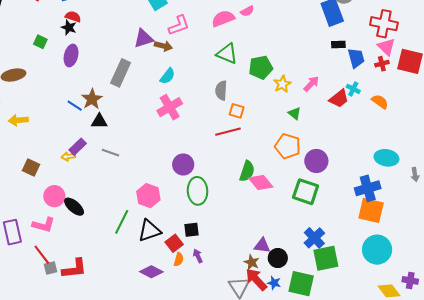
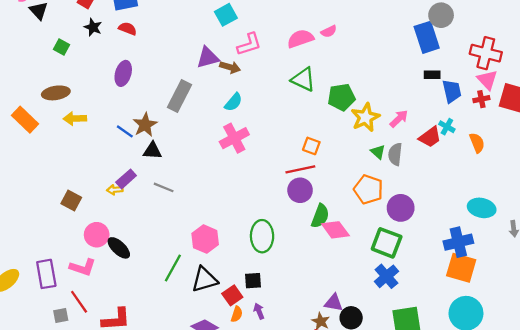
black star: (69, 27) -> (93, 27), moved
green square: (40, 42) -> (61, 47), moved
yellow star: (282, 84) -> (365, 117), size x1.4
gray semicircle: (221, 90) -> (395, 154), moved
orange semicircle: (380, 102) -> (477, 143), turned 30
yellow arrow: (18, 120) -> (75, 119), moved
purple circle: (183, 164) -> (300, 190), moved
blue cross: (314, 238) -> (386, 276), moved
gray square: (50, 268) -> (61, 315), moved

